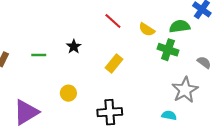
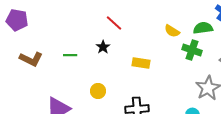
red line: (113, 21) -> (114, 23), moved
yellow rectangle: (114, 63) -> (141, 63), turned 60

